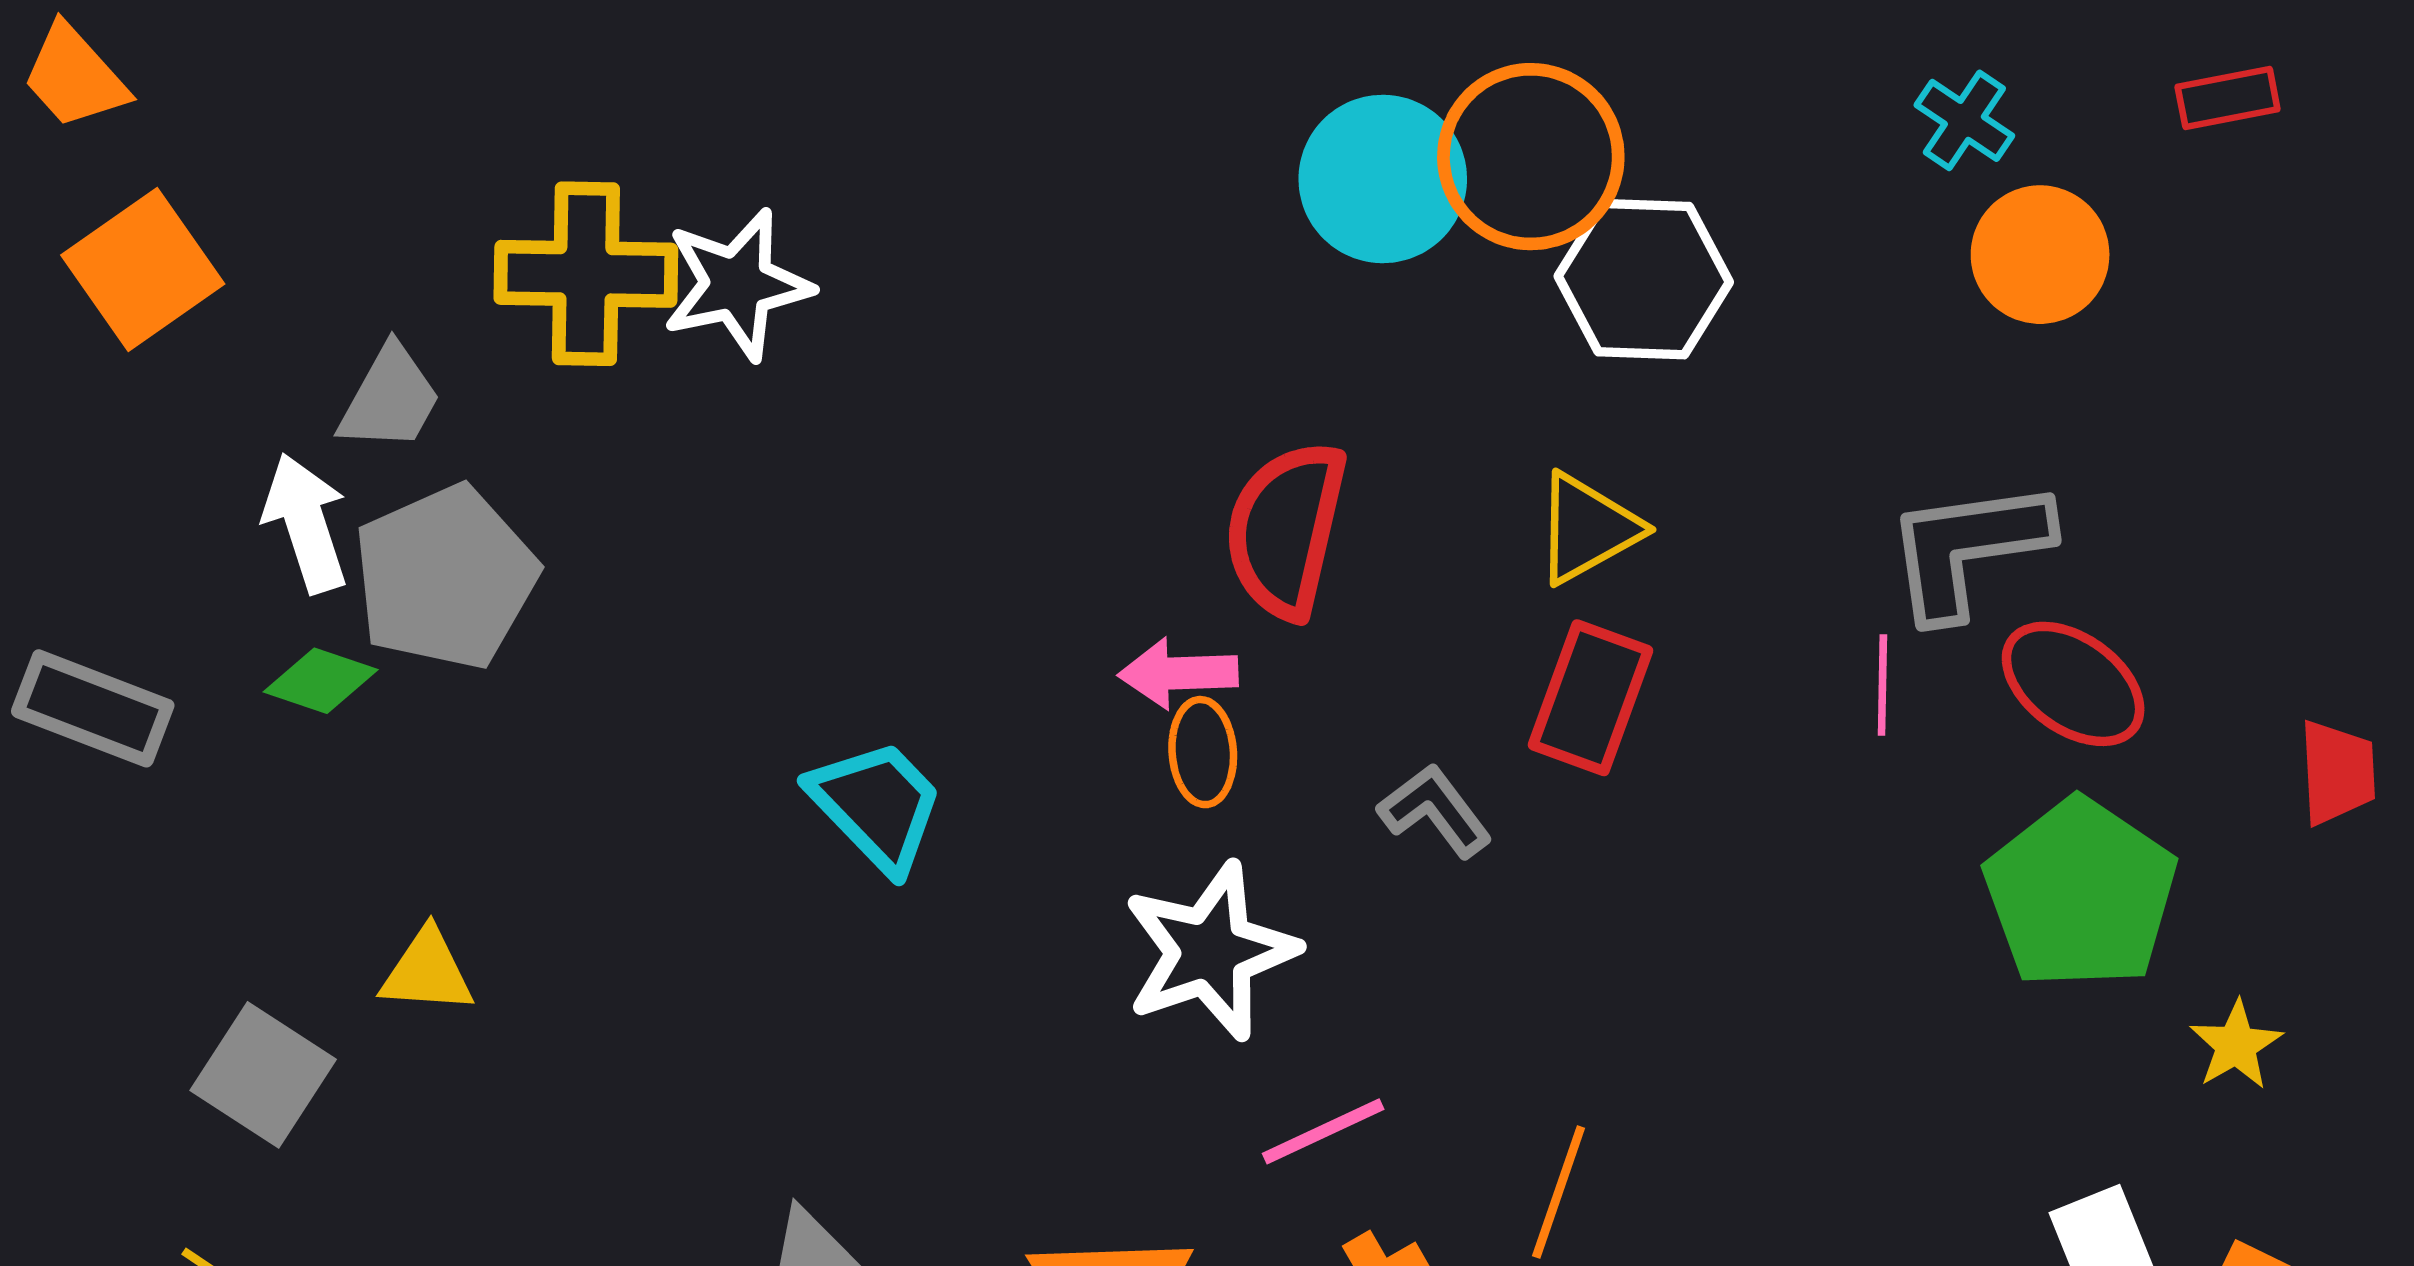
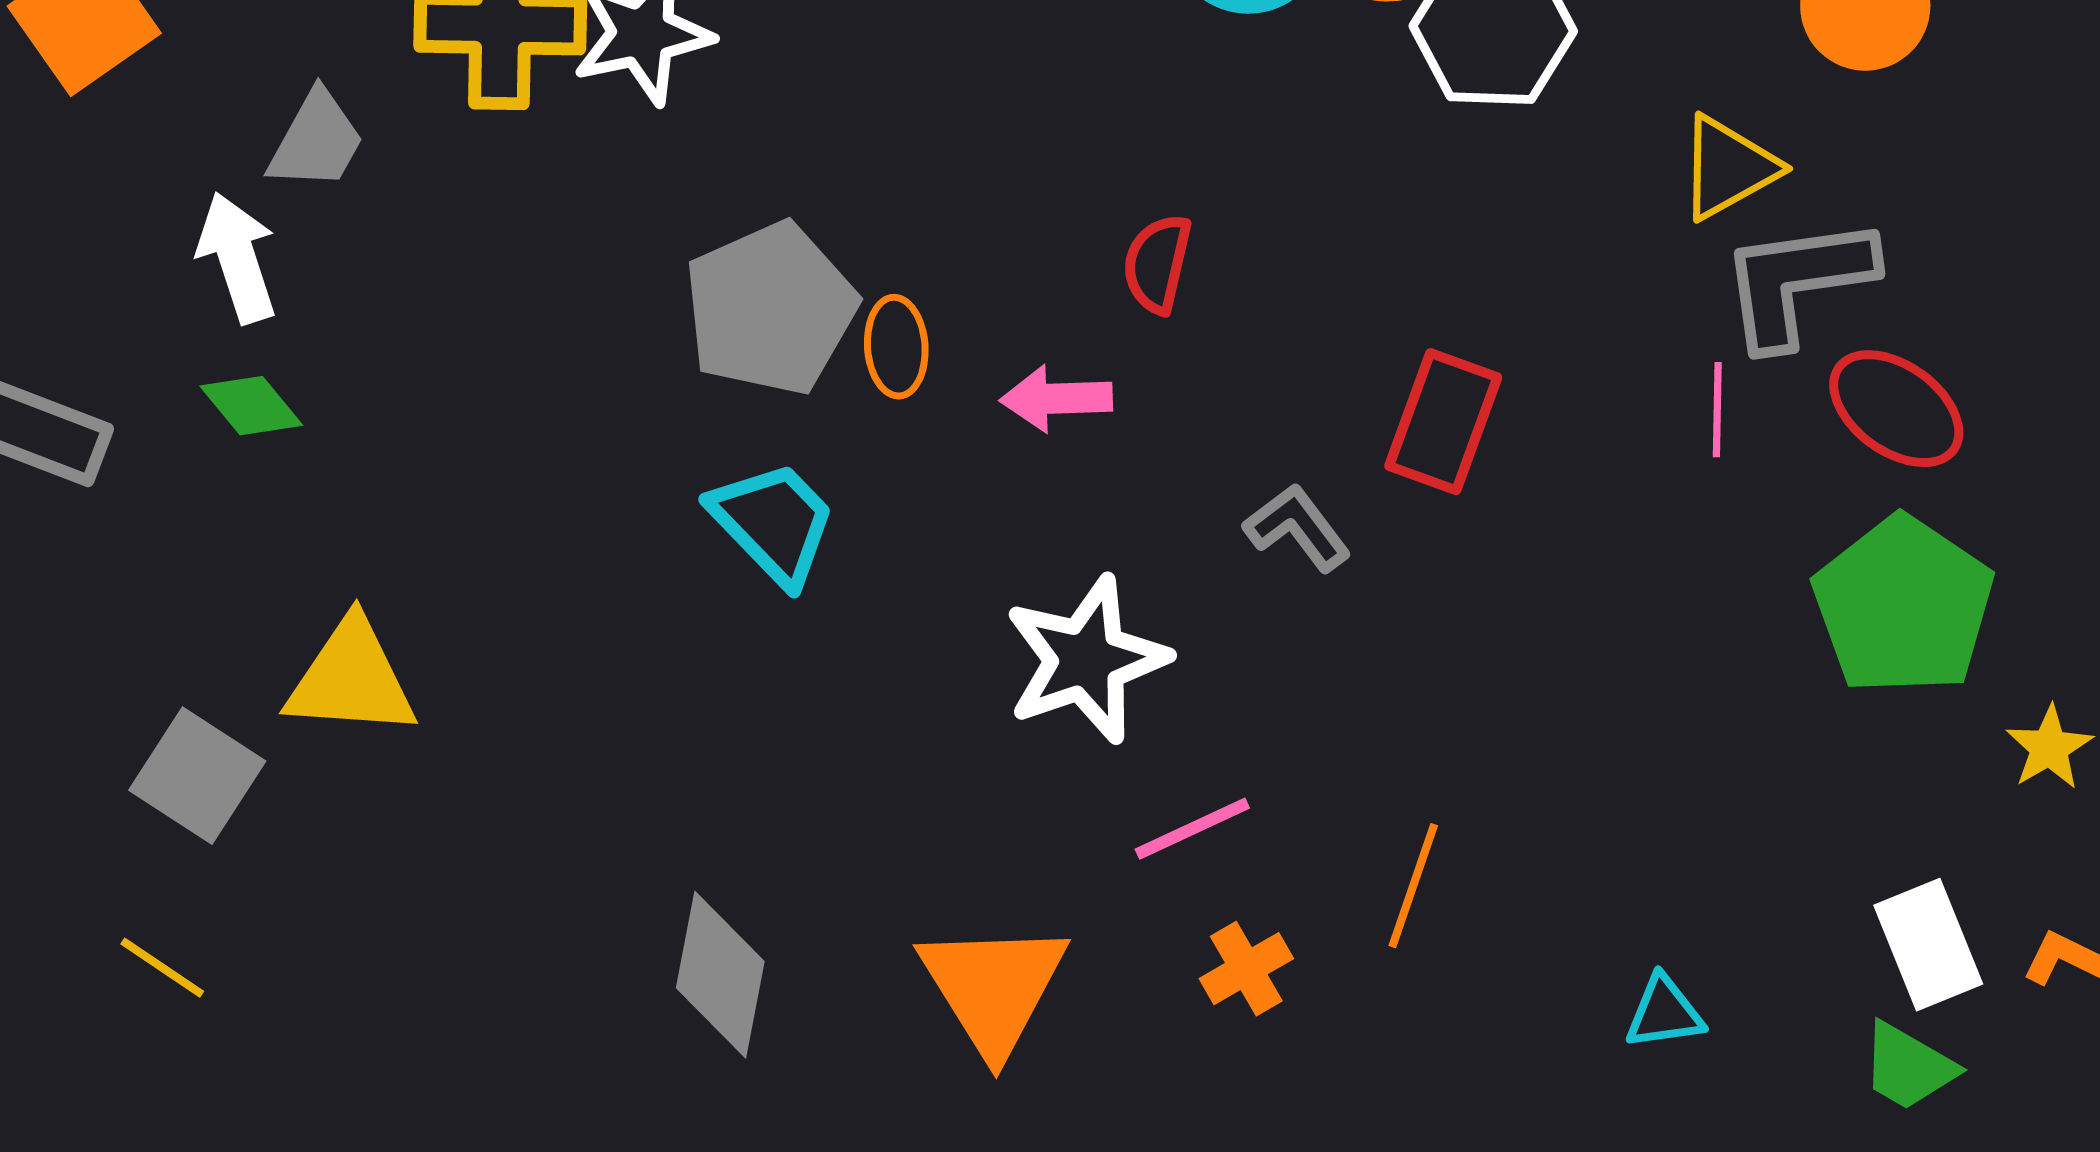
yellow triangle: (1587, 528) -> (1728, 168), moved
red semicircle: (1286, 529) -> (1157, 264), size x0.6
gray pentagon: (445, 577) -> (770, 309), moved
green diamond: (321, 681) -> (251, 406), turned 32
orange ellipse: (1203, 752) -> (896, 347), moved
yellow triangle: (427, 972) -> (351, 679), size x1.5

